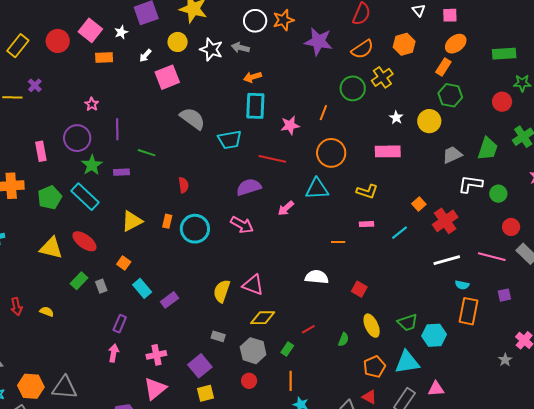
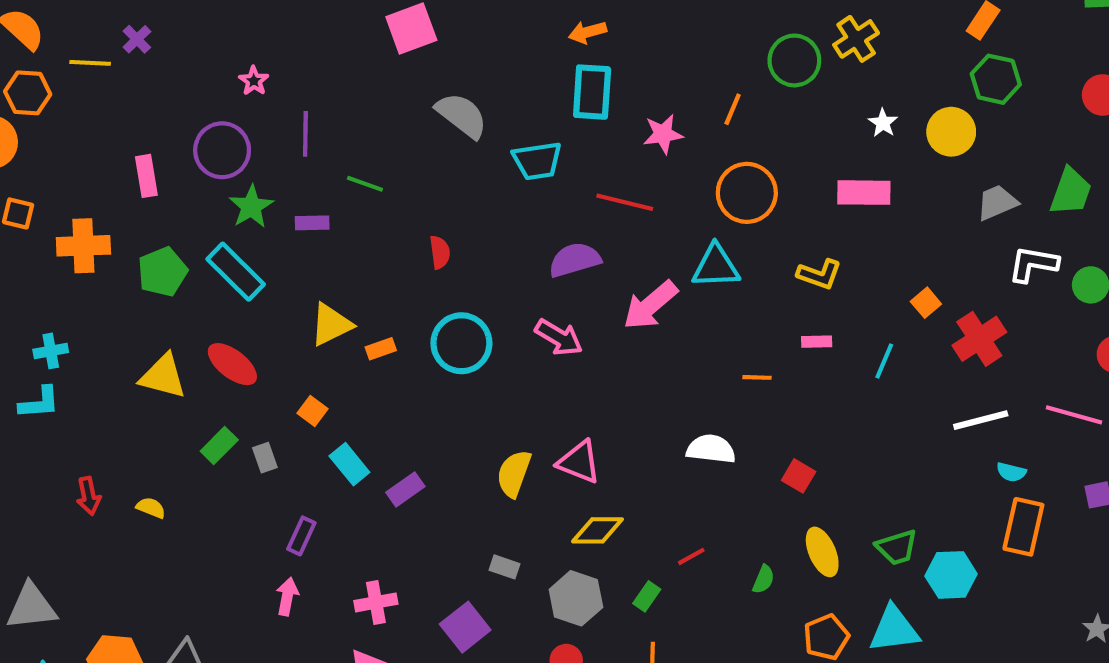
pink arrow: (286, 208) -> (650, 305), size x1.6
orange rectangle: (167, 221) -> (381, 349), moved, turned 56
cyan line: (399, 233) -> (884, 361), turned -30

